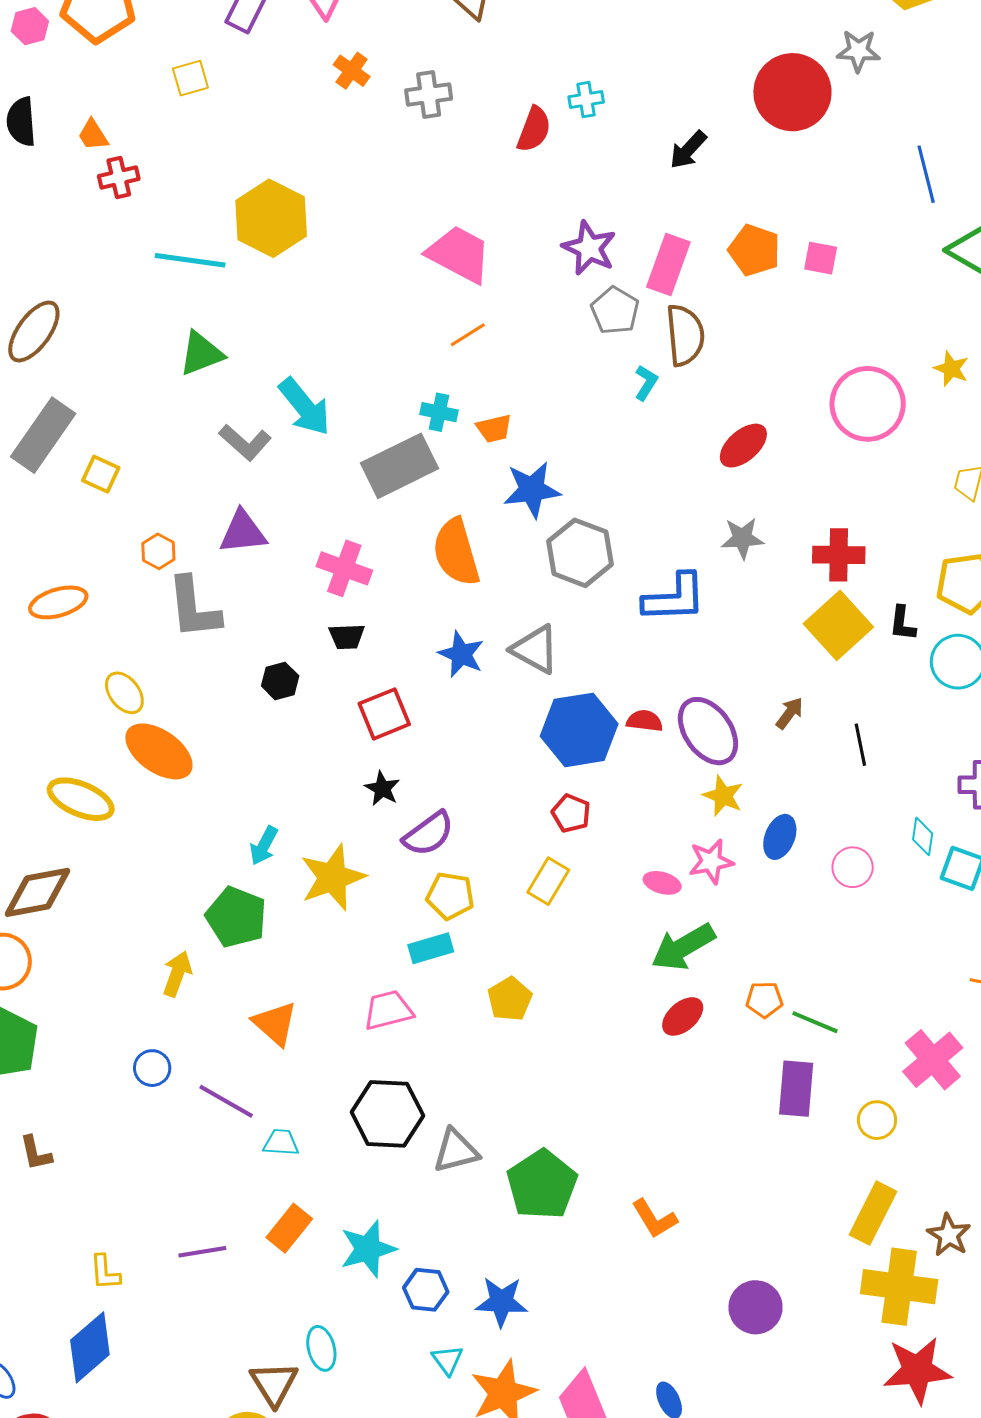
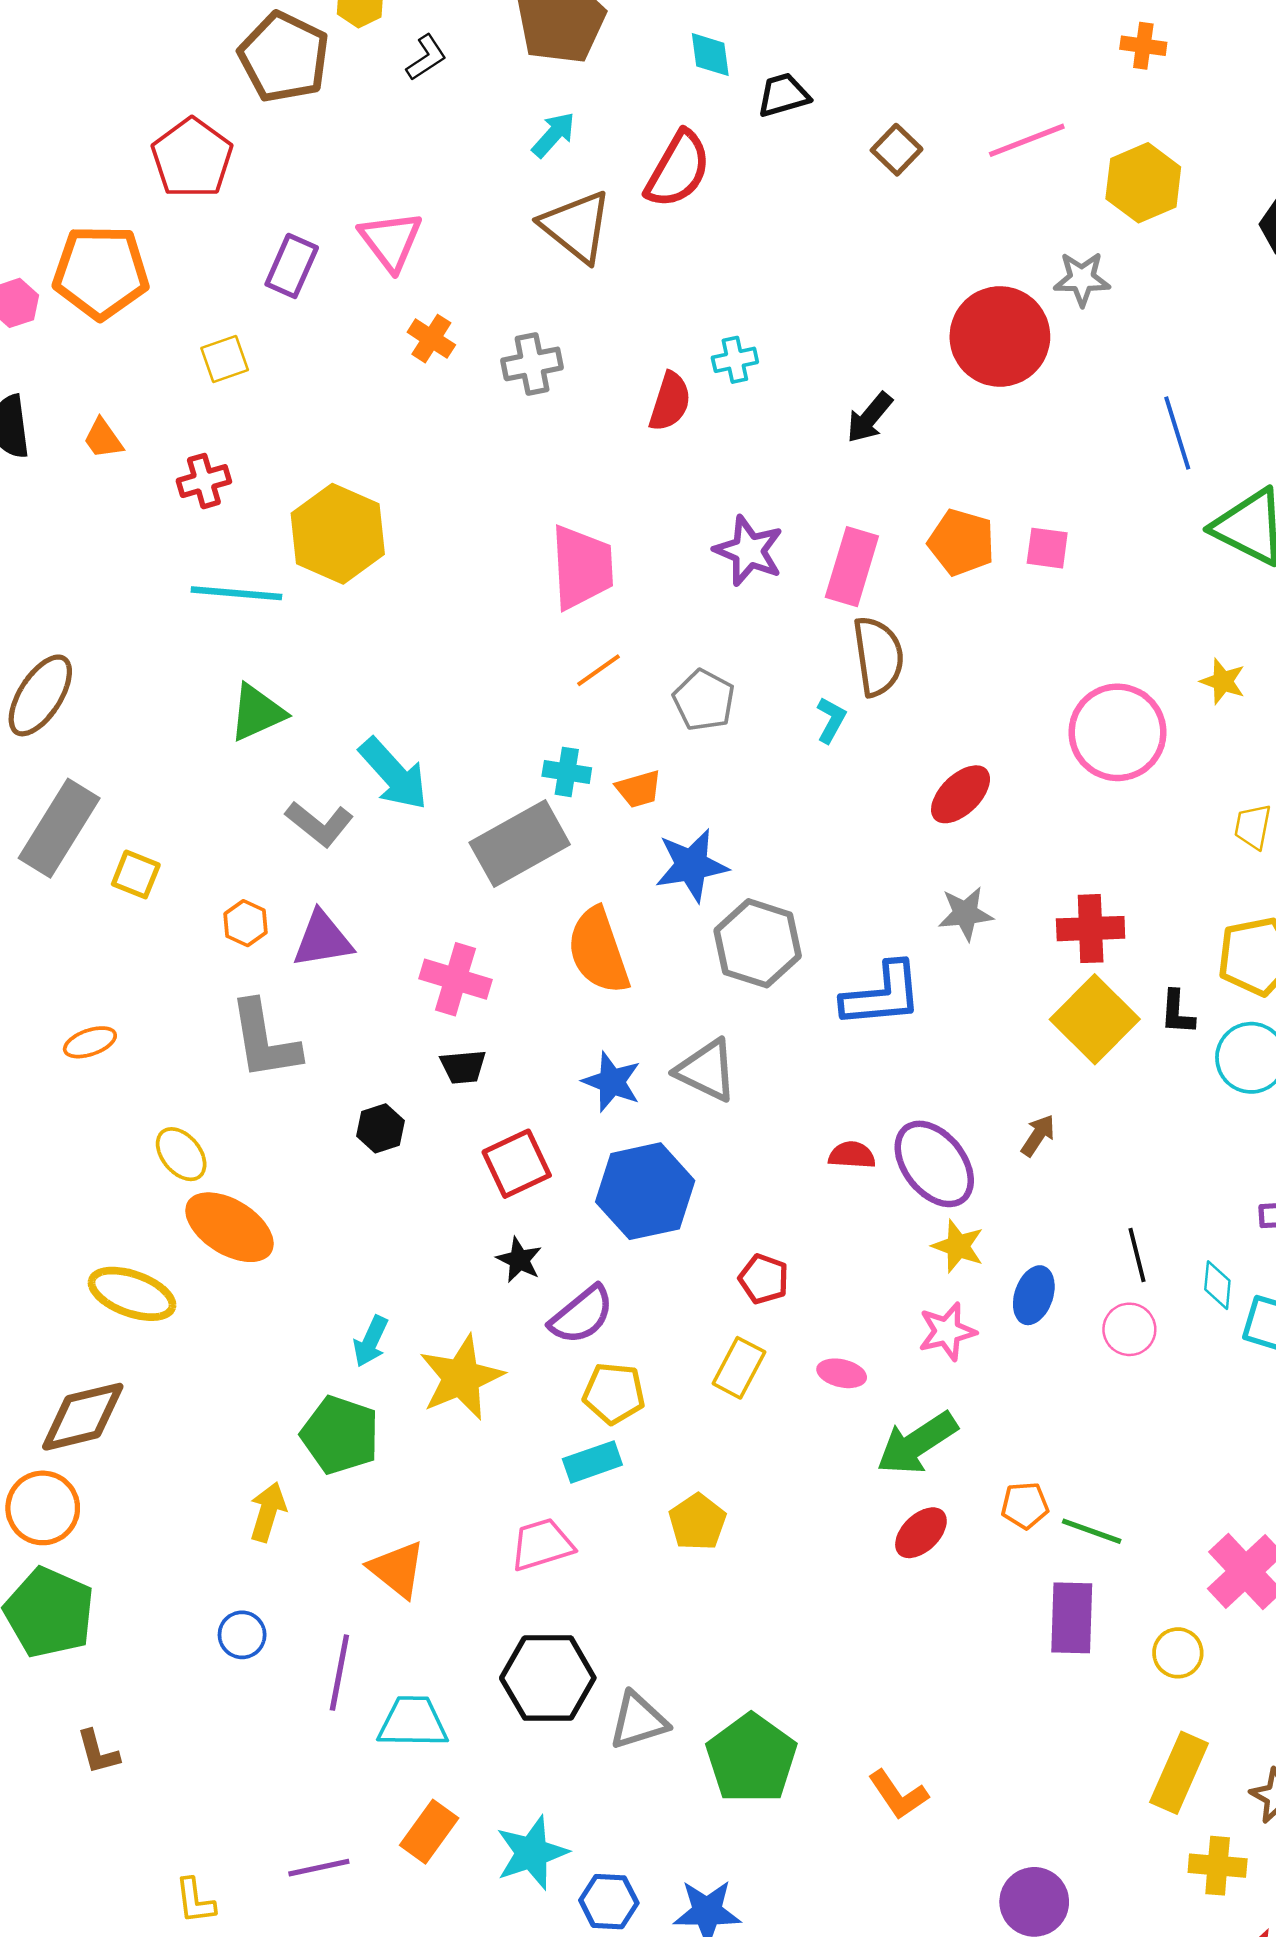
red cross: (119, 177) -> (204, 481), moved
pink trapezoid: (459, 254) -> (582, 567), turned 62
gray pentagon: (615, 311) -> (704, 700), moved
orange hexagon: (158, 551) -> (245, 923), moved
orange ellipse: (58, 602) -> (90, 1042), size x0.7
blue hexagon: (579, 730) -> (645, 1191), moved
black line: (860, 745) -> (1137, 1255), moved
pink ellipse: (662, 883) -> (842, 1373), moved
purple line: (226, 1101) -> (339, 1673), turned 74
cyan trapezoid: (281, 1143) -> (413, 1722), size x1.5
yellow cross: (899, 1287) -> (1218, 1866), size x0.6

